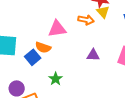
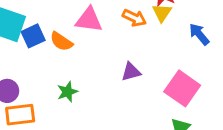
purple triangle: (93, 55) -> (131, 72), turned -32
blue square: (33, 57) -> (33, 36), moved

